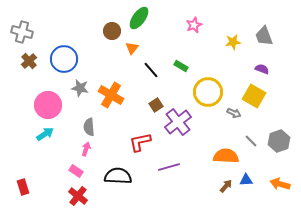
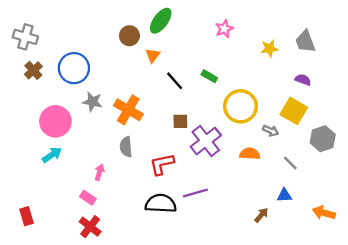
brown square: (156, 105) -> (180, 121), turned 32
gray semicircle: (89, 127) -> (126, 147), moved
gray hexagon: (279, 141) -> (323, 139), moved
orange semicircle: (226, 156) -> (250, 154), moved, size x0.7
black semicircle: (118, 176) -> (161, 203), moved
blue triangle: (246, 180) -> (284, 195), moved

